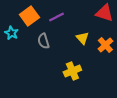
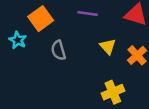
purple line: (56, 17) -> (88, 13), moved, turned 35
yellow cross: (72, 71) -> (113, 92), moved

